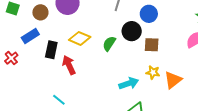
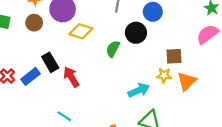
blue rectangle: (30, 36) -> (31, 76), moved
yellow diamond: (80, 38) -> (81, 31), moved
brown square: (152, 45) -> (174, 56), moved
black rectangle: (51, 50) -> (50, 62), turned -36

